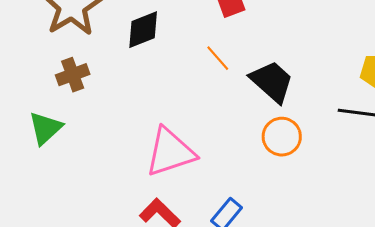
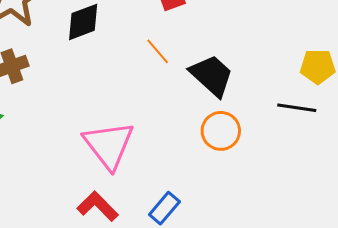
pink triangle: (170, 152) -> (109, 145), turned -50

